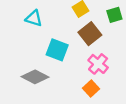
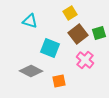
green square: (114, 15) -> (99, 33), moved
orange square: (91, 89) -> (59, 81), moved, turned 32

